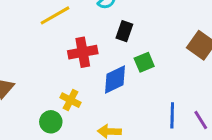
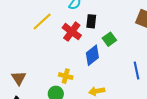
red cross: (83, 52) -> (72, 32), moved, turned -30

